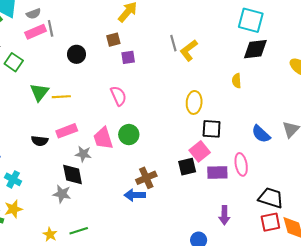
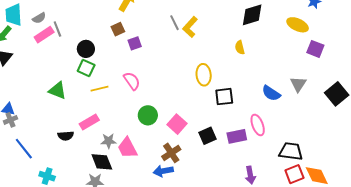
green square: (14, 62) -> (86, 68), moved
green triangle: (39, 92) -> (57, 90), turned -36
yellow line: (61, 97) -> (99, 89), moved
pink trapezoid: (103, 138) -> (127, 148), moved
pink square: (200, 151) -> (177, 124), moved

